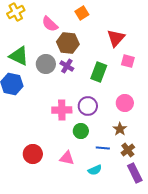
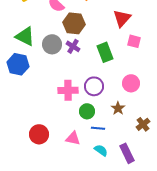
green rectangle: (99, 72) -> (105, 52), turned -42
brown star: (120, 129) -> (118, 108), moved
blue line: (103, 148) -> (98, 128), moved
brown cross: (128, 150) -> (143, 124), moved
cyan semicircle: (95, 170) -> (101, 150), turned -120
purple rectangle: (135, 173) -> (127, 153), moved

